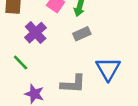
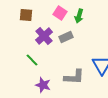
gray rectangle: (82, 34) -> (66, 37), moved

